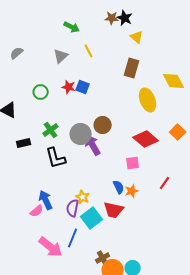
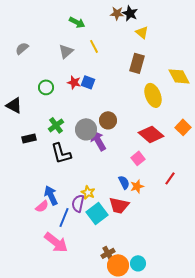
pink square: (133, 163) -> (138, 158), turned -32
blue line: (73, 238) -> (64, 217), moved

